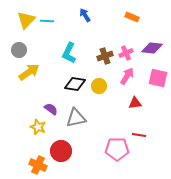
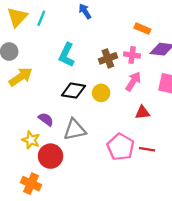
orange rectangle: (132, 17) -> (142, 29), moved
cyan line: (47, 21) -> (41, 18), turned -72
pink cross: (126, 53) -> (132, 55), turned 32
pink pentagon: (117, 149) -> (121, 147), moved, turned 30
red circle: (61, 151) -> (51, 156), moved

